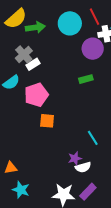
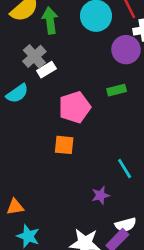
green arrow: (35, 27) -> (50, 21), turned -90
pink pentagon: (36, 95) -> (75, 107), moved
white semicircle: (83, 167) -> (126, 225), moved

